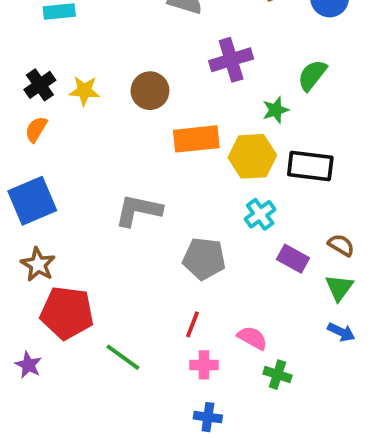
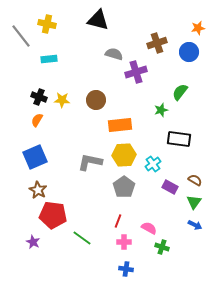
purple cross: (231, 60) -> (136, 72), moved
black cross: (40, 85) -> (39, 97), turned -35
yellow hexagon: (252, 156) -> (124, 155), moved
gray pentagon: (204, 259) -> (124, 187), turned 30

